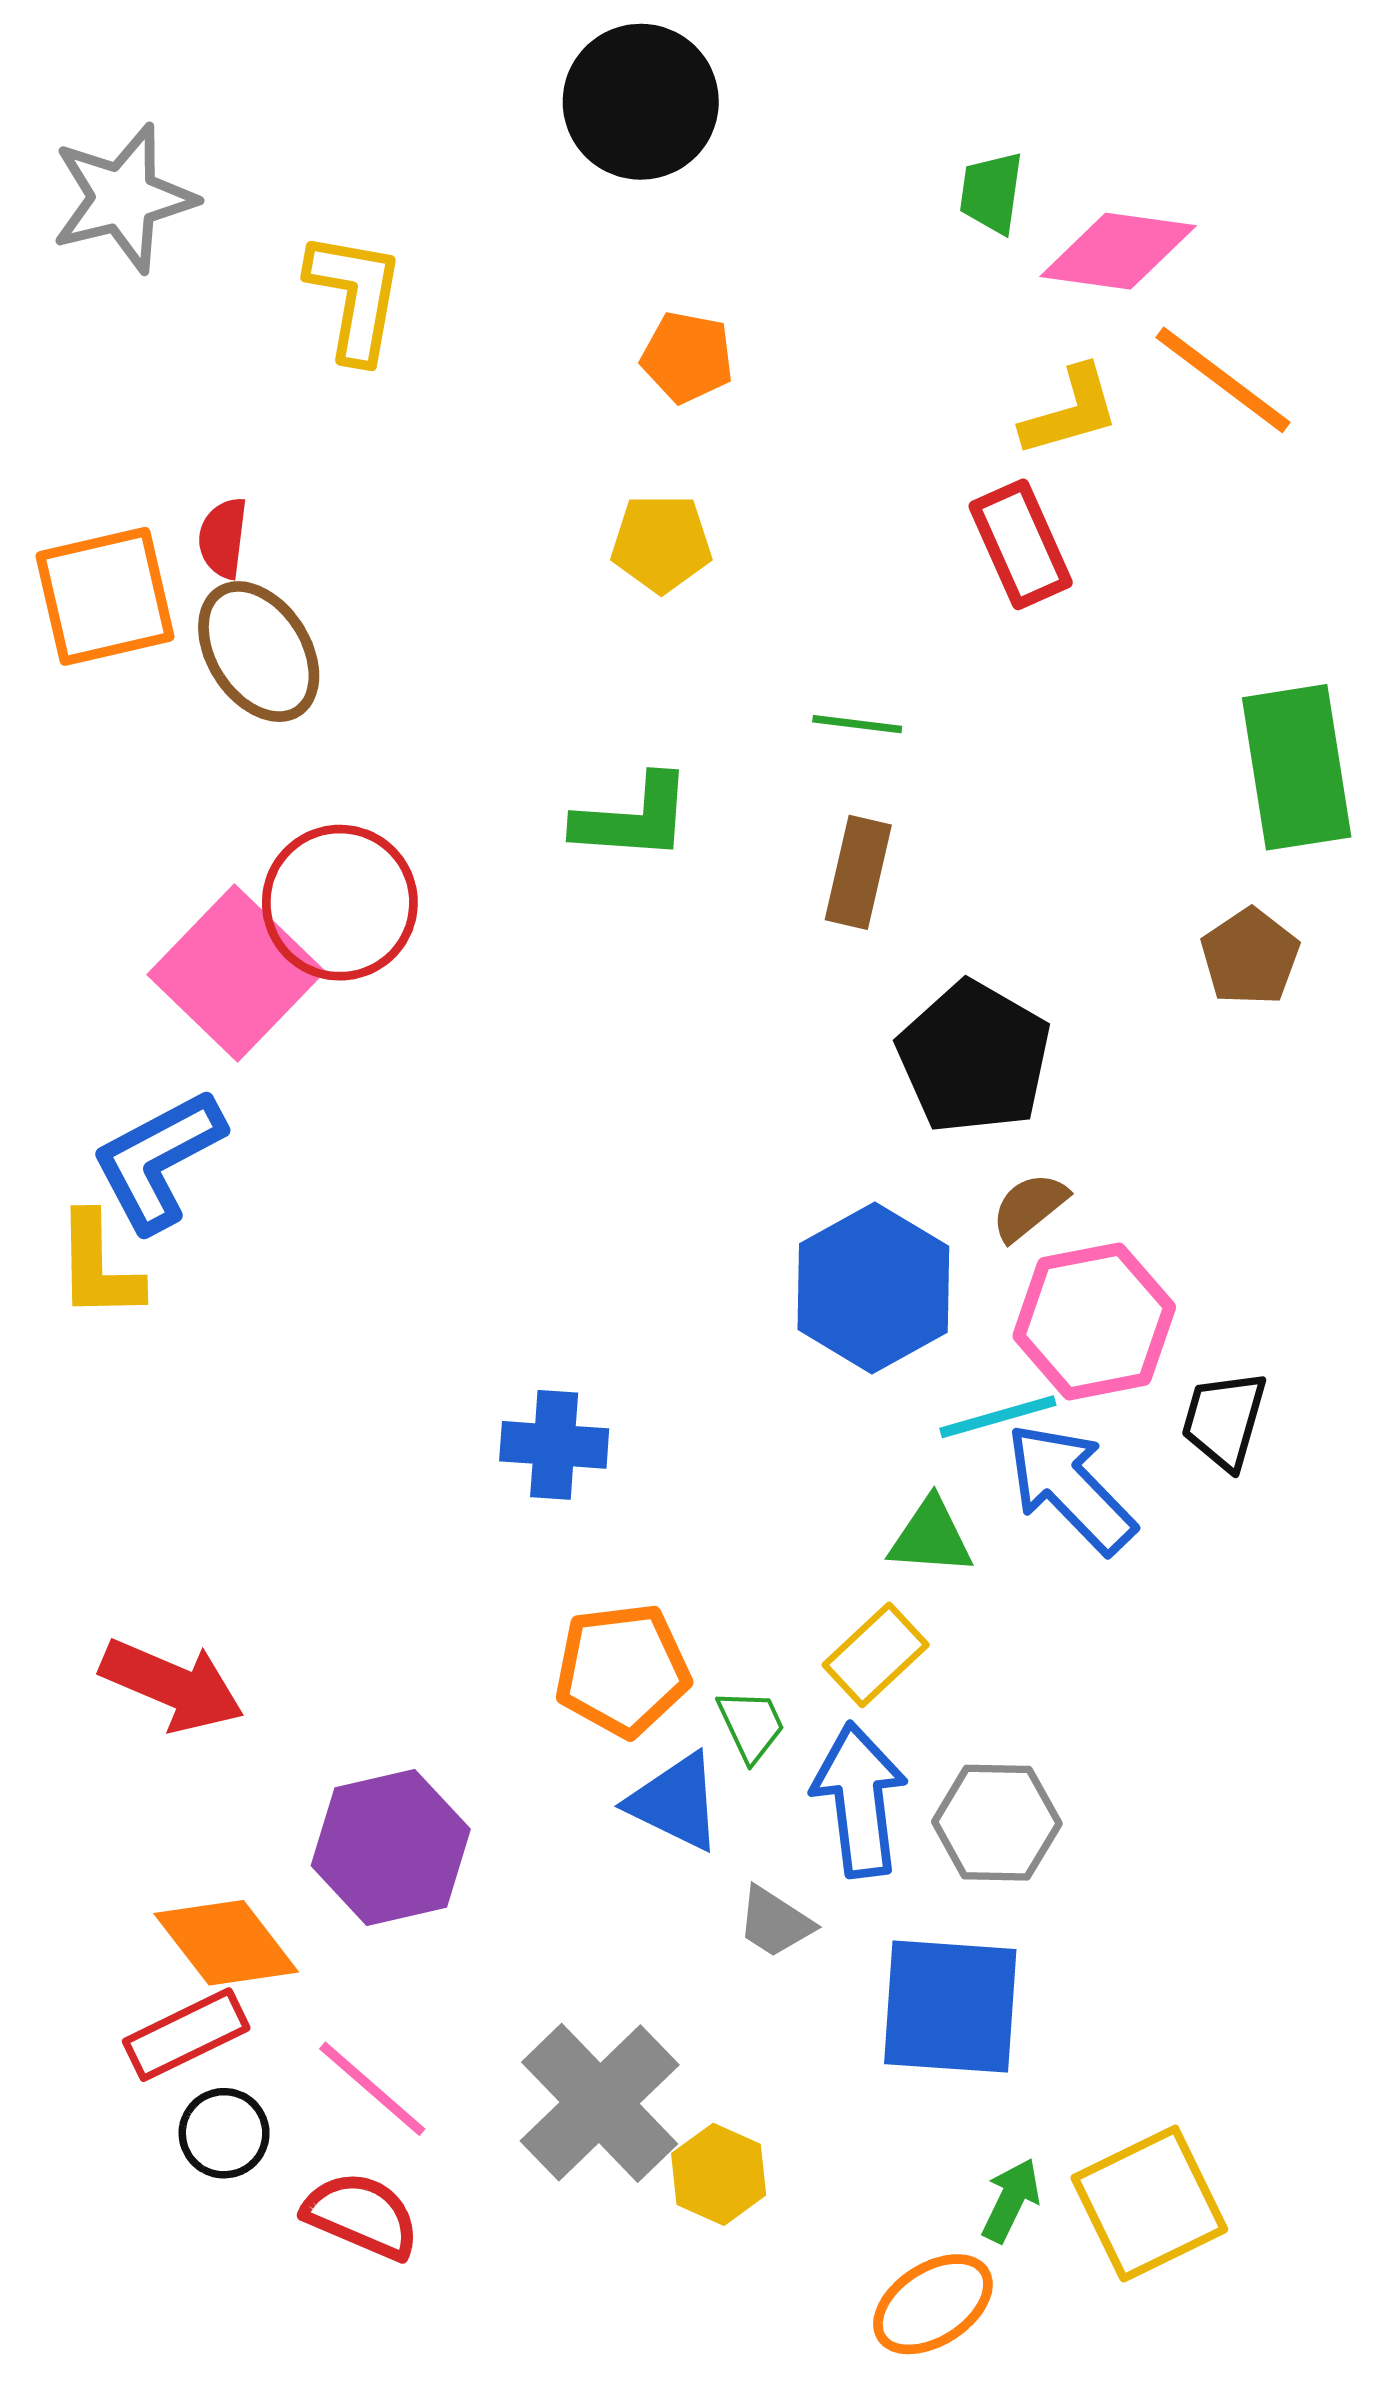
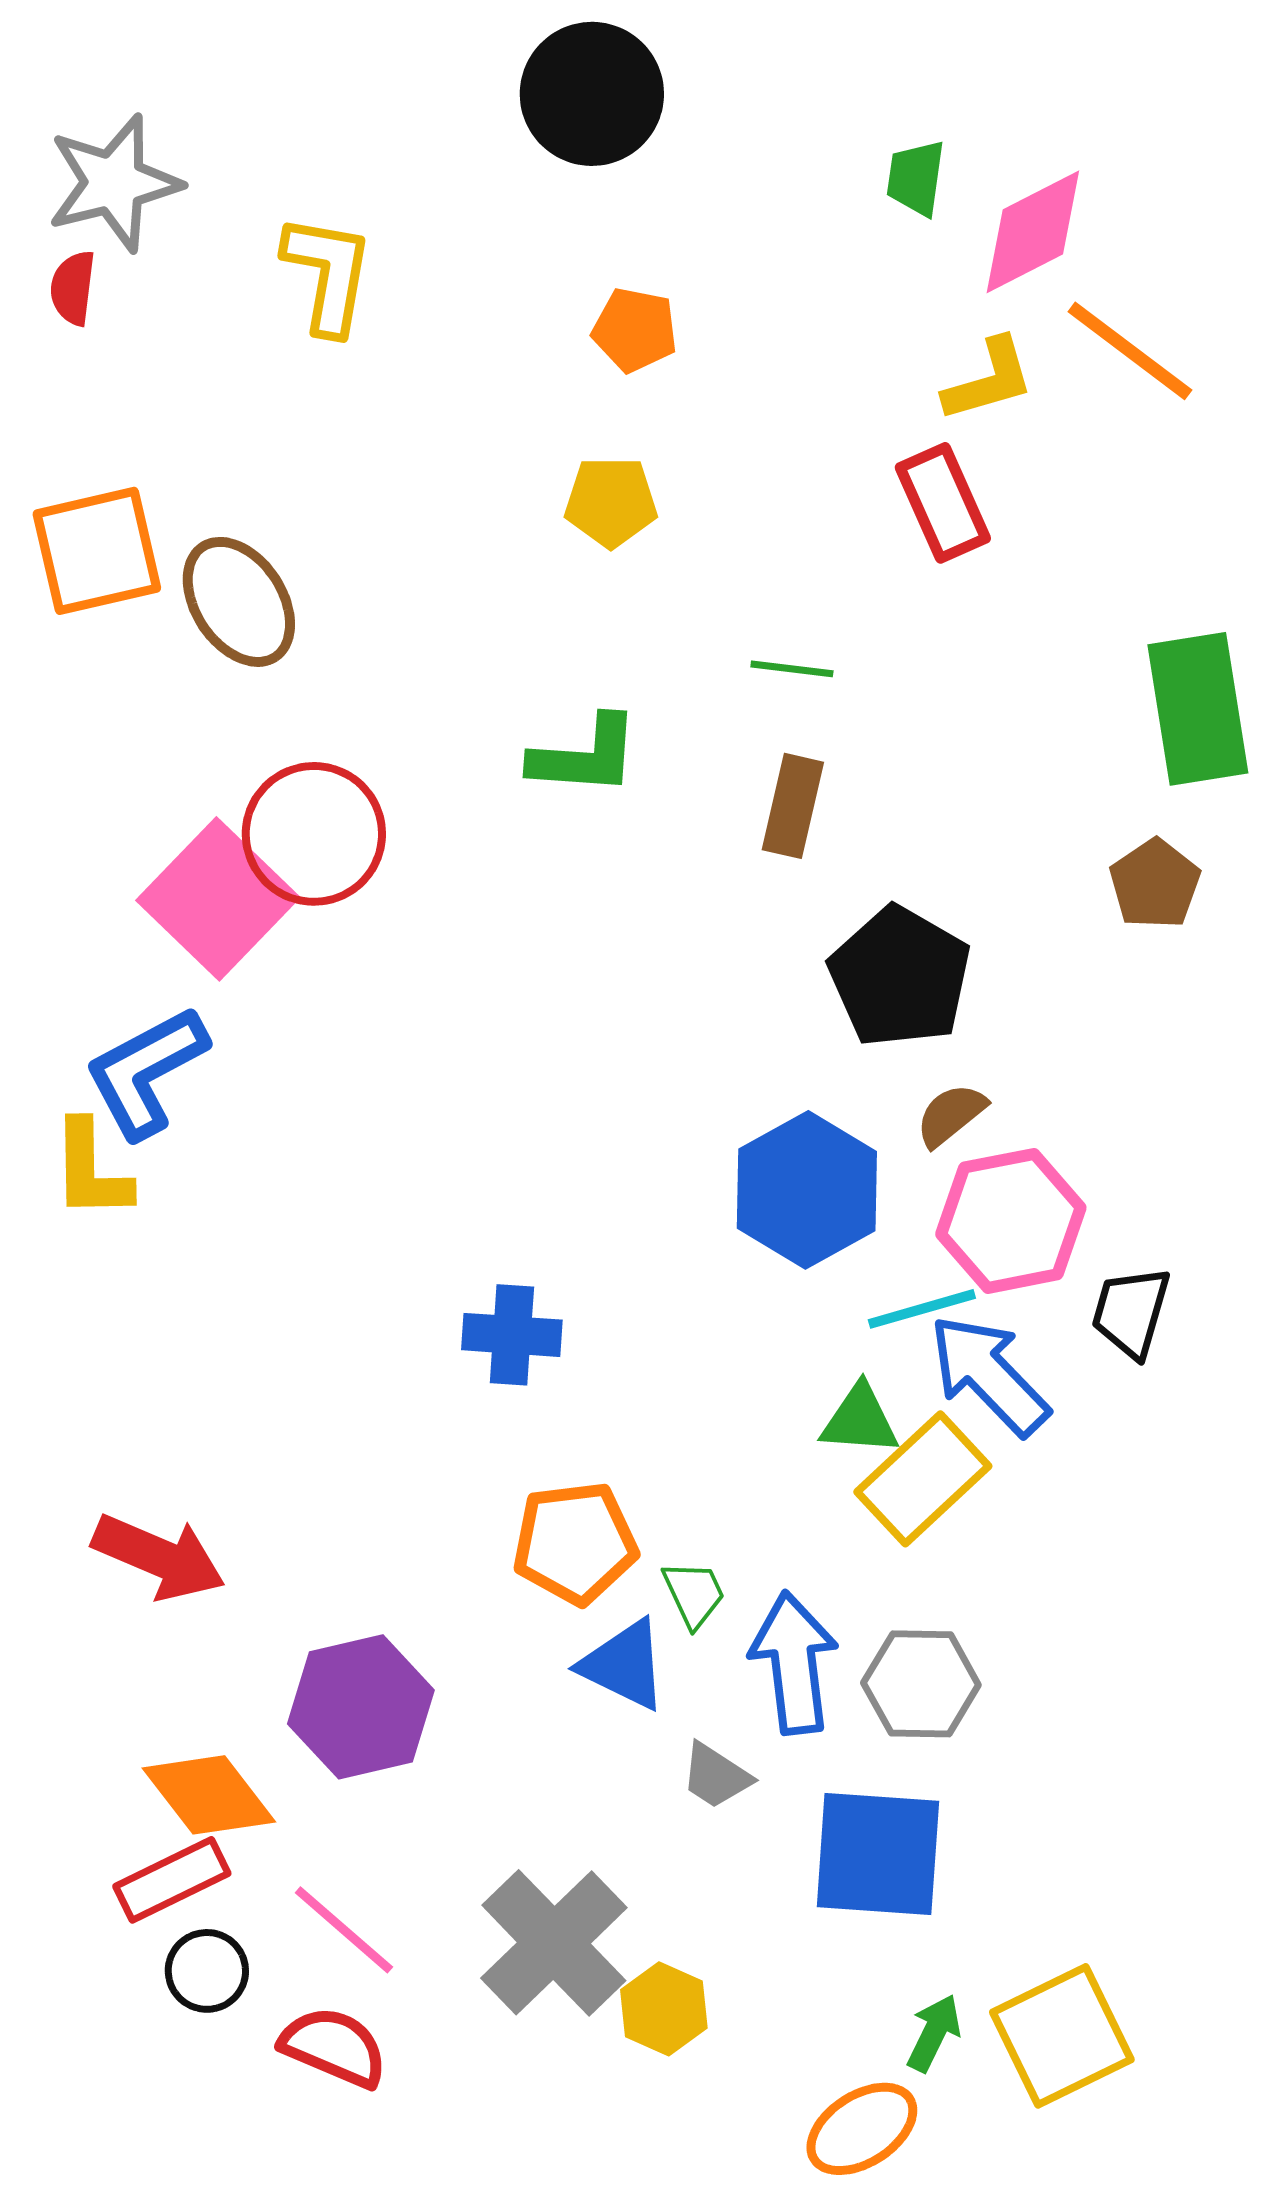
pink diamond: (1118, 251) -> (1033, 232), turned -35
red semicircle: (223, 538) -> (73, 288), moved
yellow rectangle: (876, 1655) -> (923, 1479), moved, size x1.4

